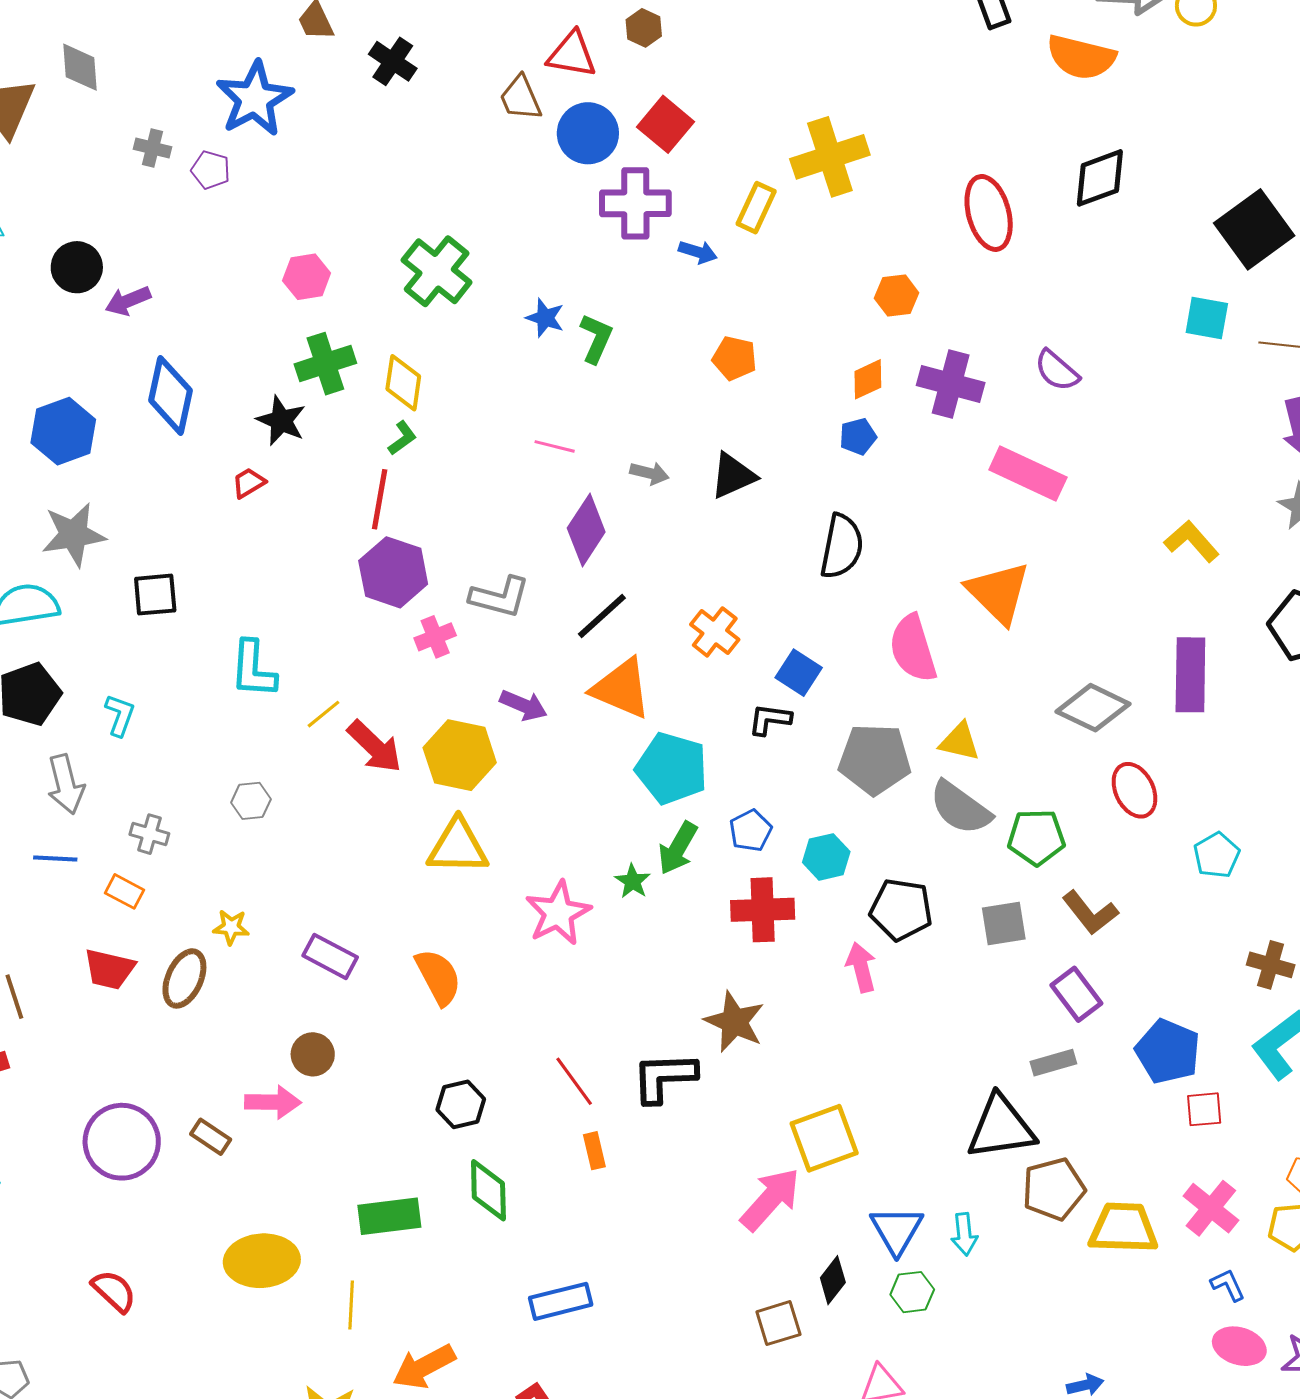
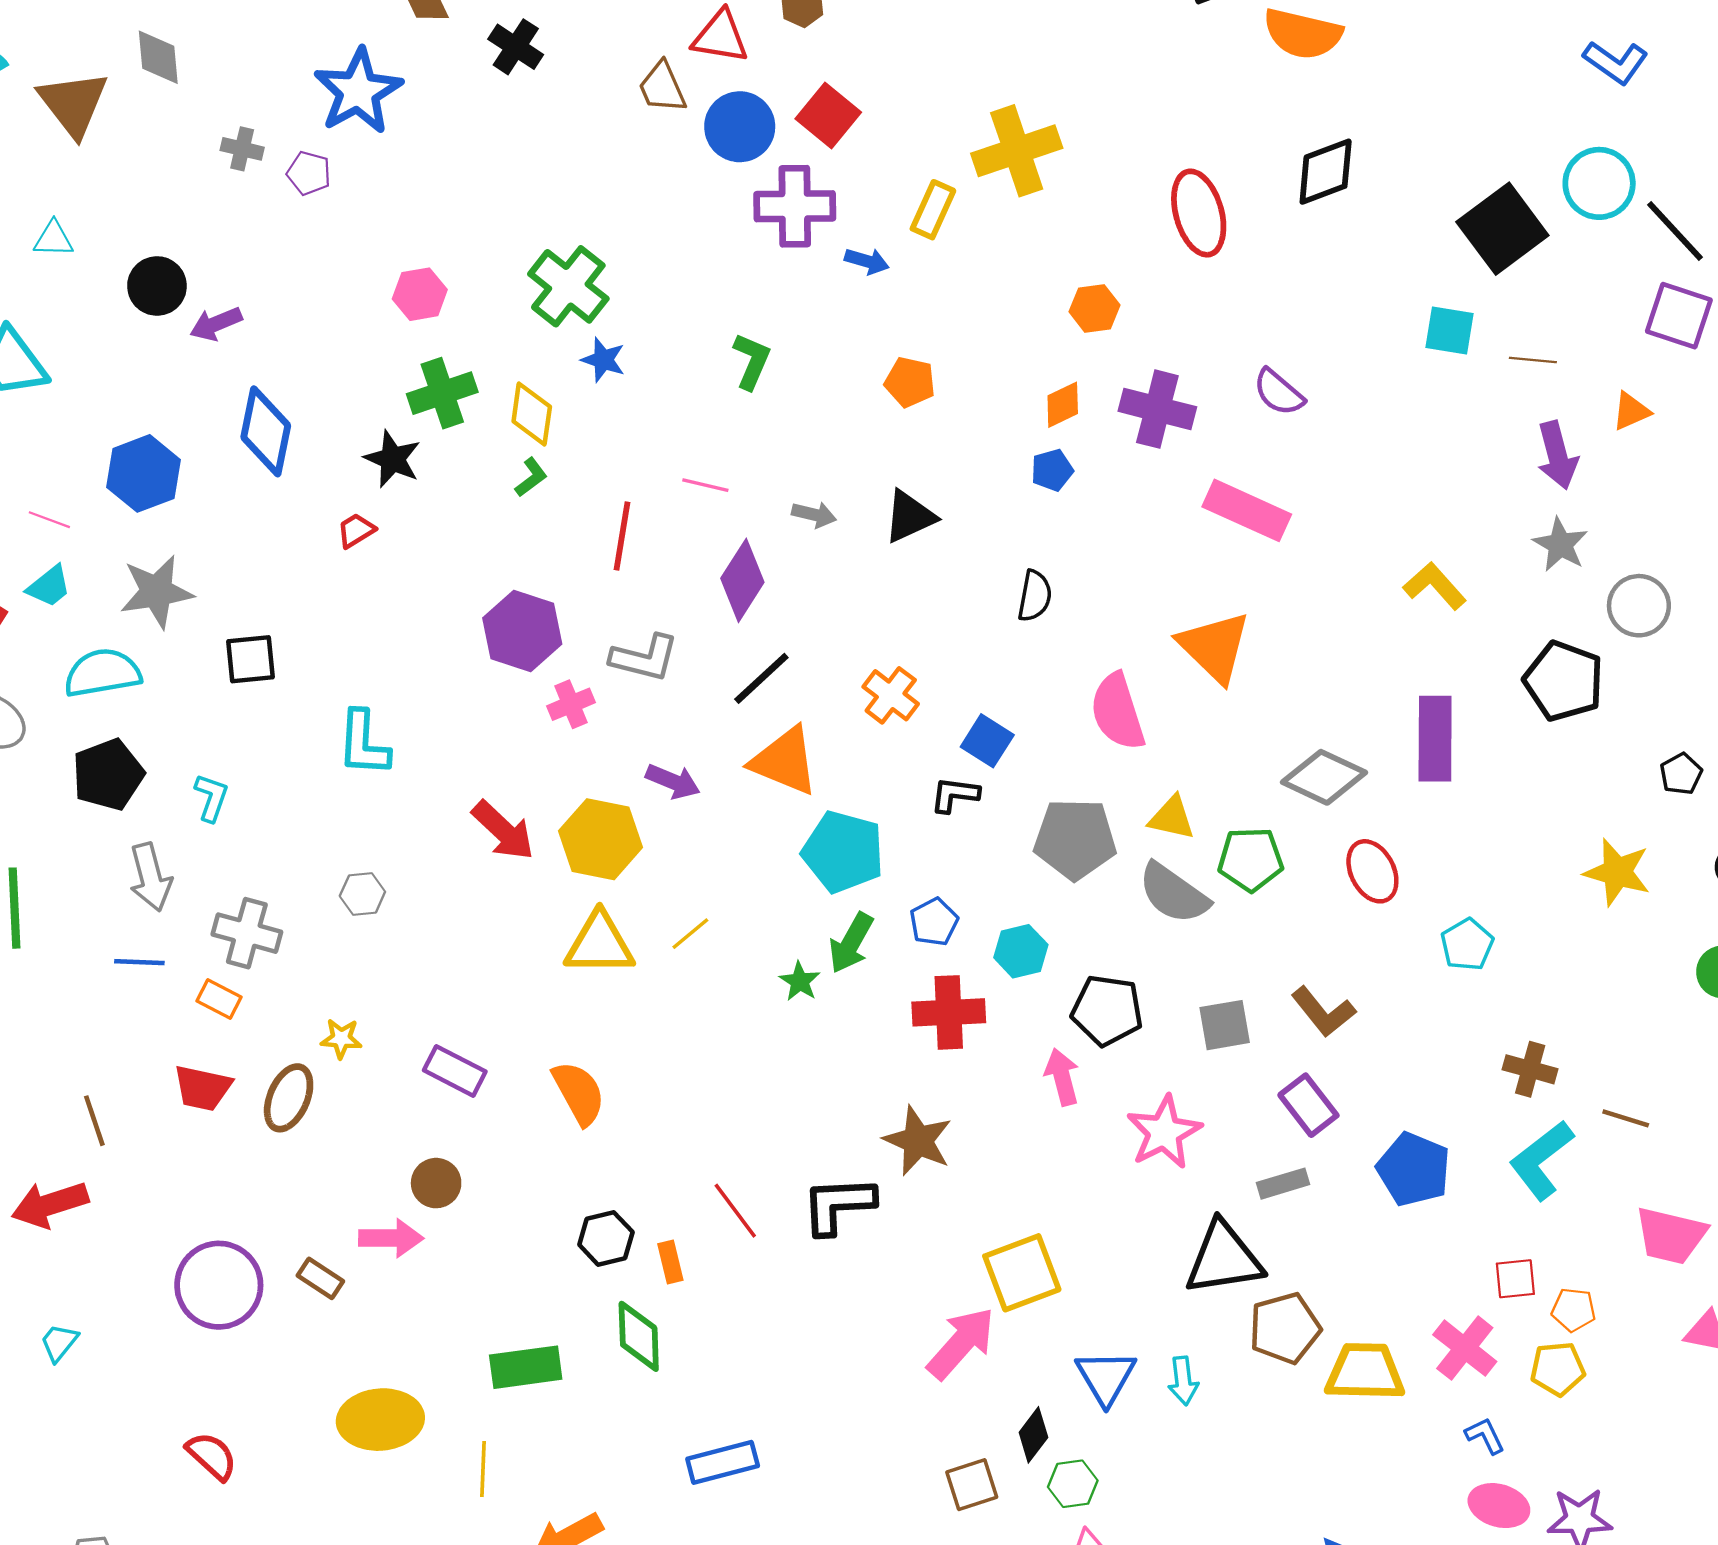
blue star: (545, 318) -> (603, 360), moved
red line: (380, 499) -> (622, 536), moved
black semicircle: (842, 546) -> (1035, 596), size x0.7
yellow line: (323, 714) -> (690, 934), moved
gray cross: (149, 834) -> (247, 933), size x1.5
green pentagon: (1036, 837) -> (1251, 859), moved
pink star: (558, 913) -> (1164, 1132), moved
red square: (1204, 1109) -> (1515, 1279), moved
orange rectangle: (594, 1151) -> (670, 1262), moved
green hexagon: (912, 1292) -> (1073, 1484), moved

